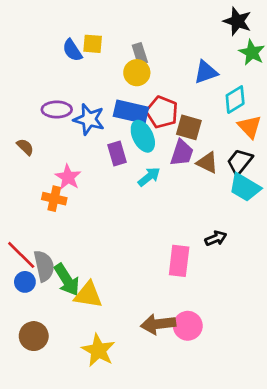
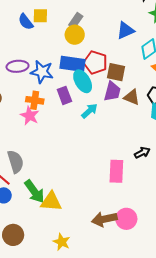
gray rectangle: (140, 54) -> (76, 21), turned 56
orange cross: (54, 199) -> (35, 100), moved
gray semicircle: (44, 266) -> (16, 162), moved
yellow star: (98, 350) -> (62, 242), size x0.7

